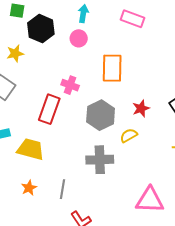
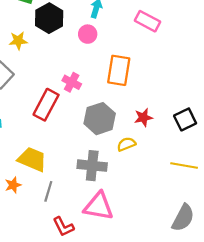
yellow trapezoid: (31, 149) -> (32, 159), moved
pink triangle: (150, 200) -> (99, 206), moved

